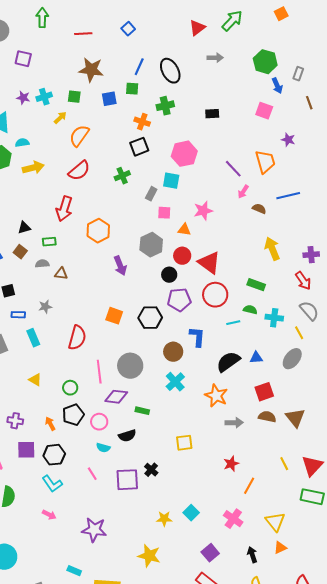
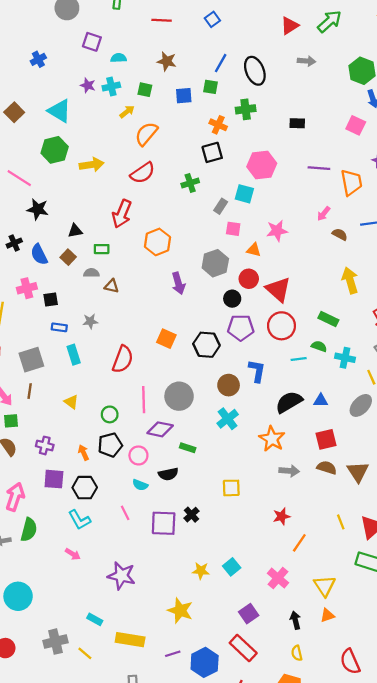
brown star: (91, 70) -> (167, 61), size x0.7
cyan semicircle: (22, 143) -> (119, 58), moved
purple line: (233, 169) -> (319, 168), moved, turned -48

